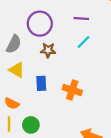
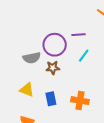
purple circle: (40, 24) -> (55, 45), moved
gray semicircle: (14, 44) -> (32, 58), moved, turned 60

